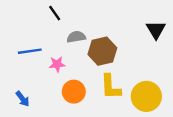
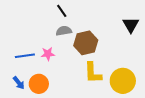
black line: (55, 13) -> (62, 11), moved
blue line: (30, 51) -> (25, 56), moved
orange circle: (74, 92) -> (39, 84), moved

